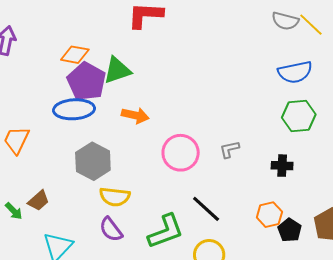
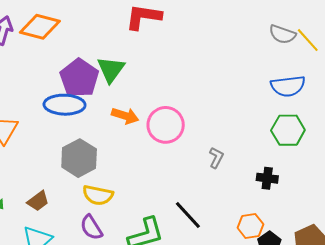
orange diamond: (75, 55) -> (40, 27), moved, size x1.4
green triangle: (117, 70) -> (111, 69), turned -40
gray L-shape: (230, 149) -> (216, 158), turned 125
pink circle: (181, 153) -> (166, 125), moved
brown trapezoid: (39, 201) -> (38, 201), moved

